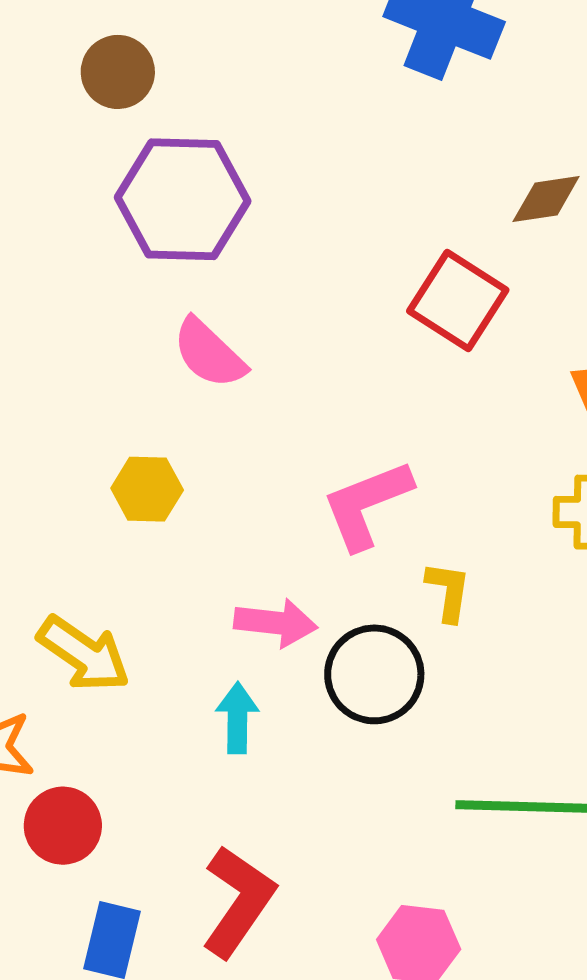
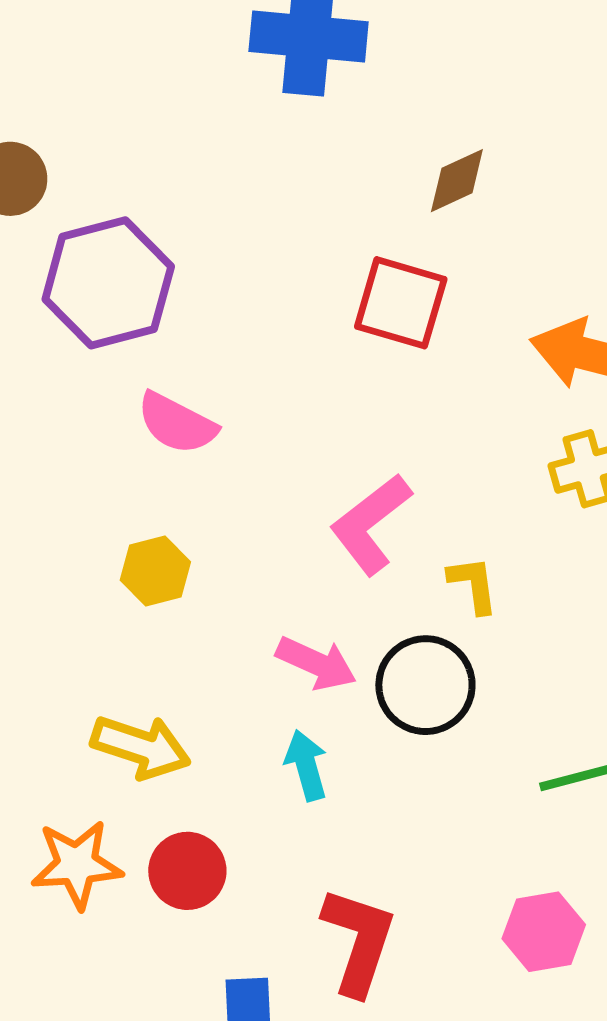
pink arrow: (276, 623) -> (316, 663), turned 34
red circle: (63, 826) -> (187, 871), moved

